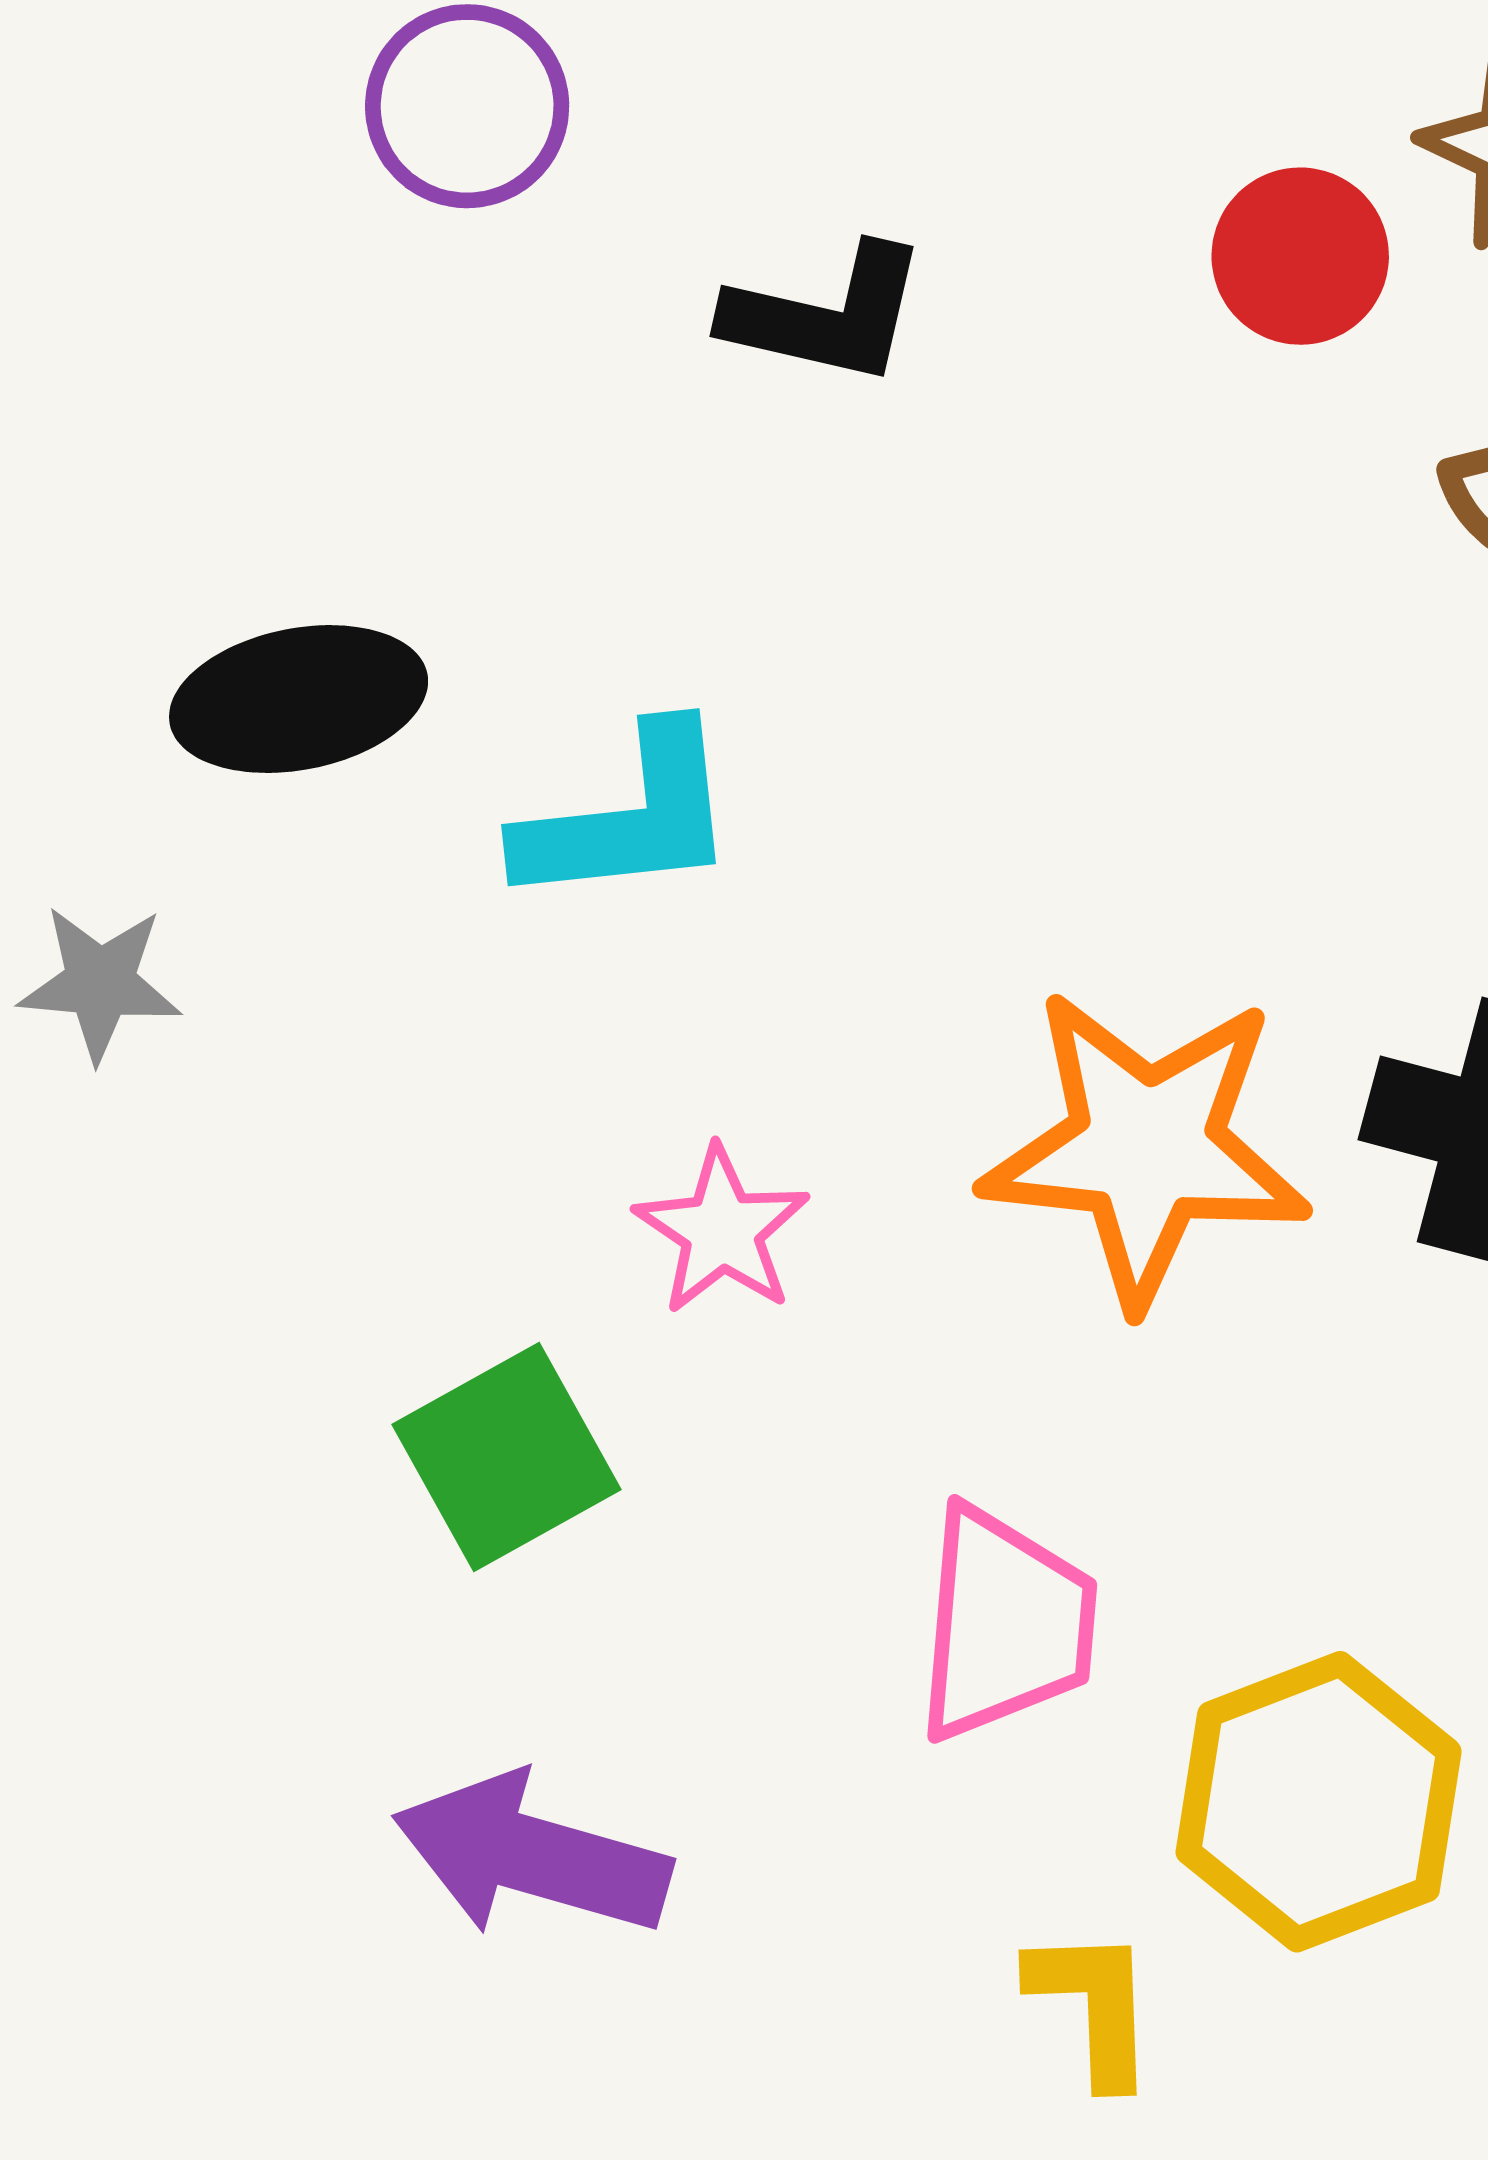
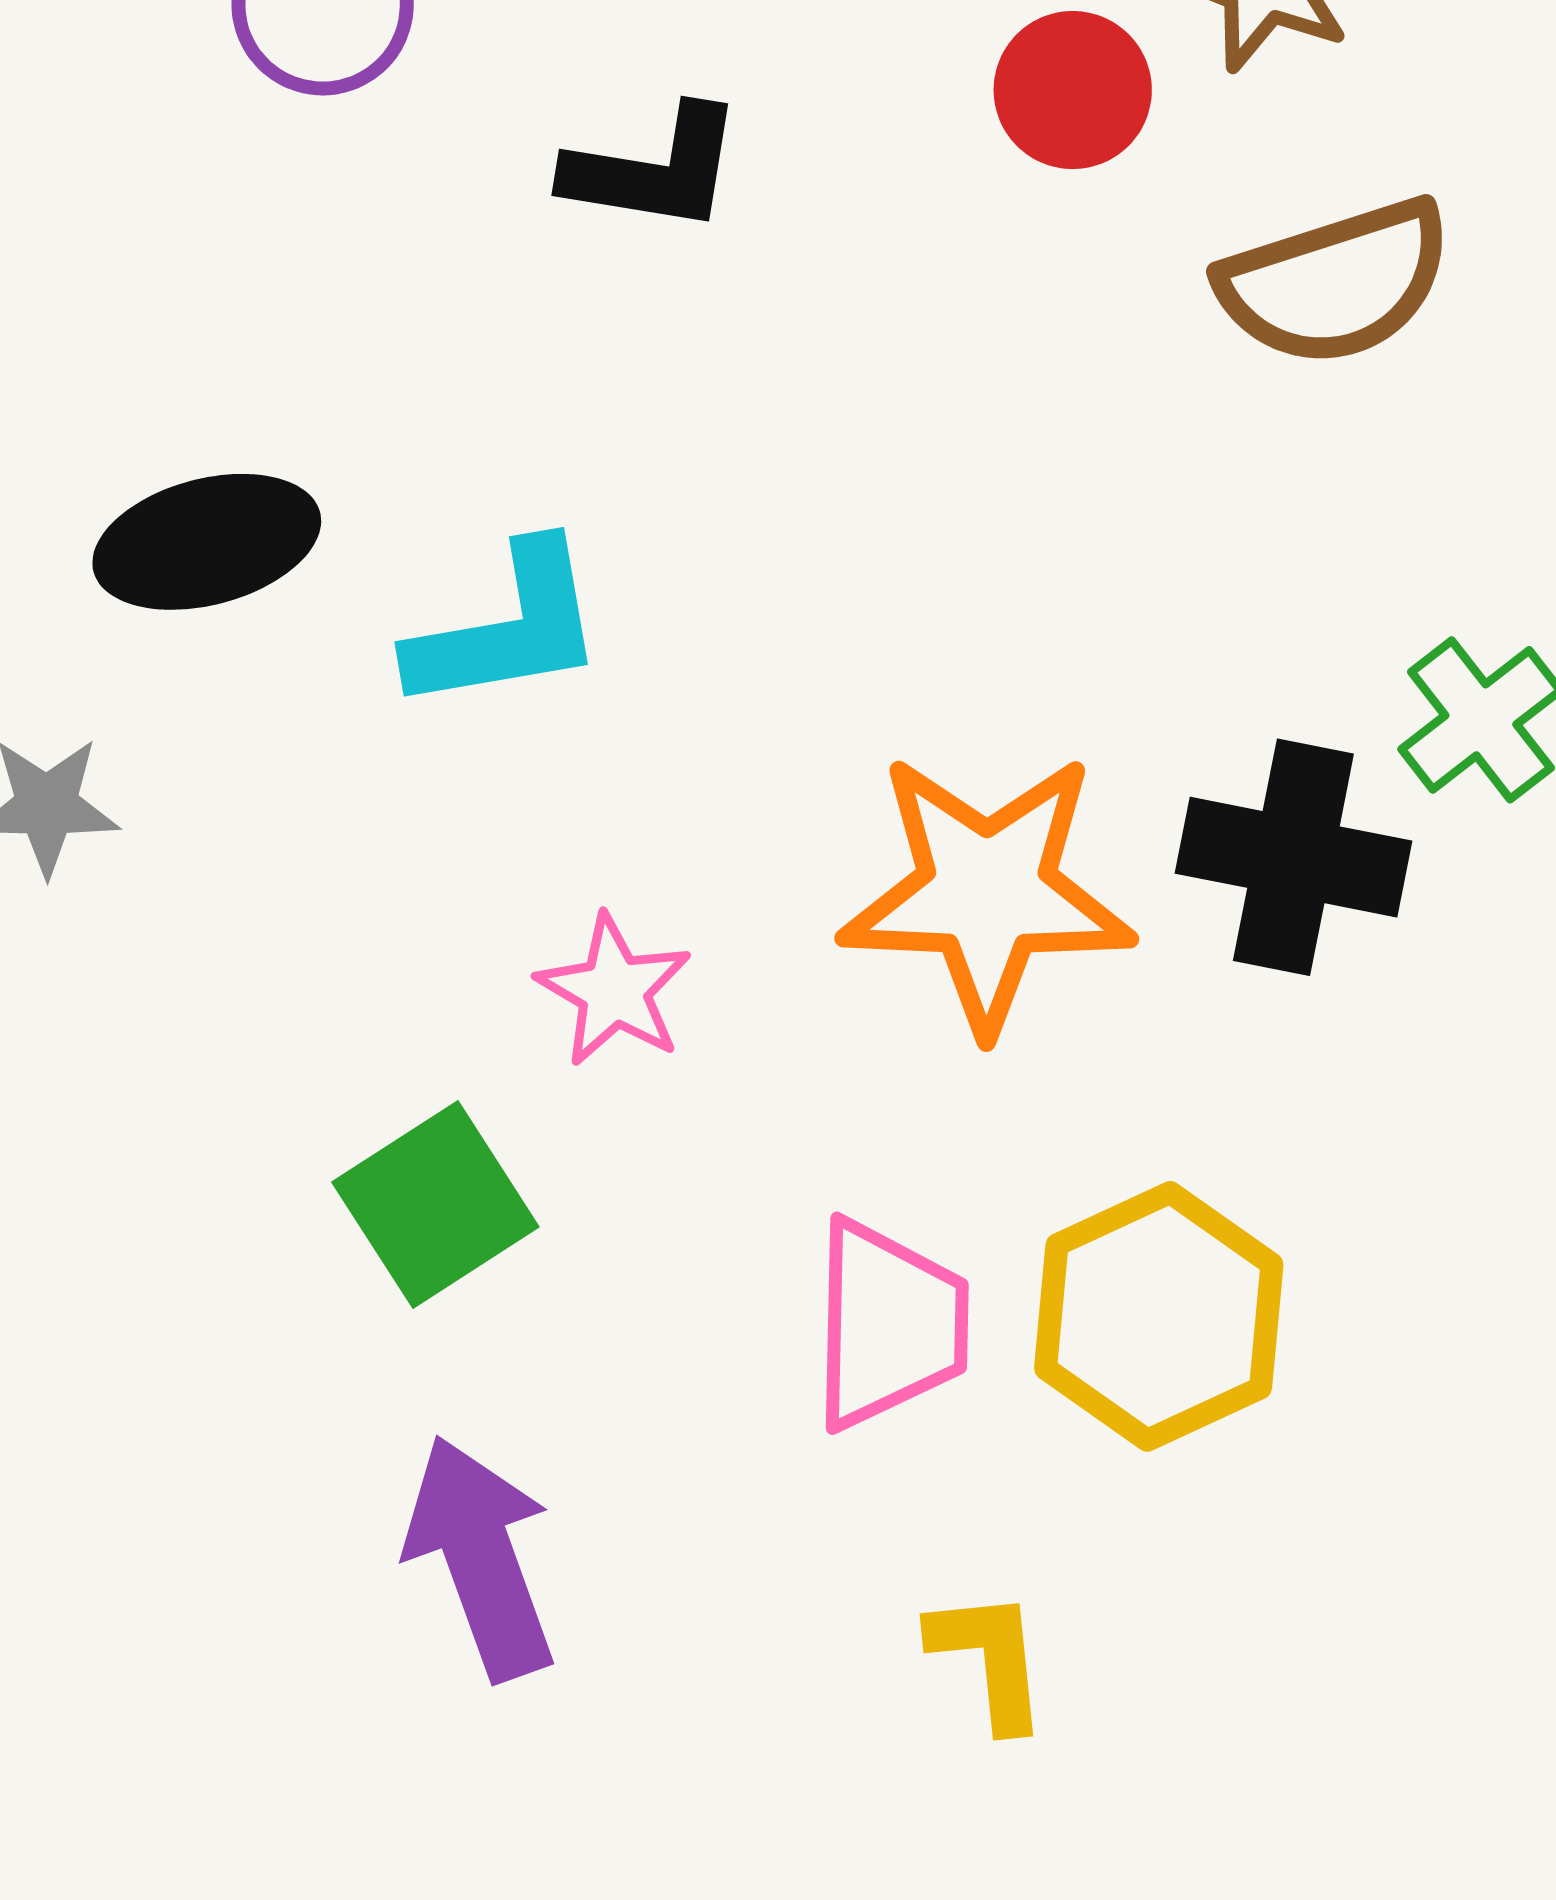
yellow hexagon: (1319, 1802) -> (1159, 1316), moved
purple arrow: (532, 1856) -> (481, 1558), turned 58

